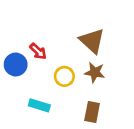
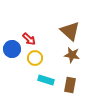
yellow circle: (64, 76) -> (35, 58), moved
cyan rectangle: (39, 105) -> (46, 80), moved

